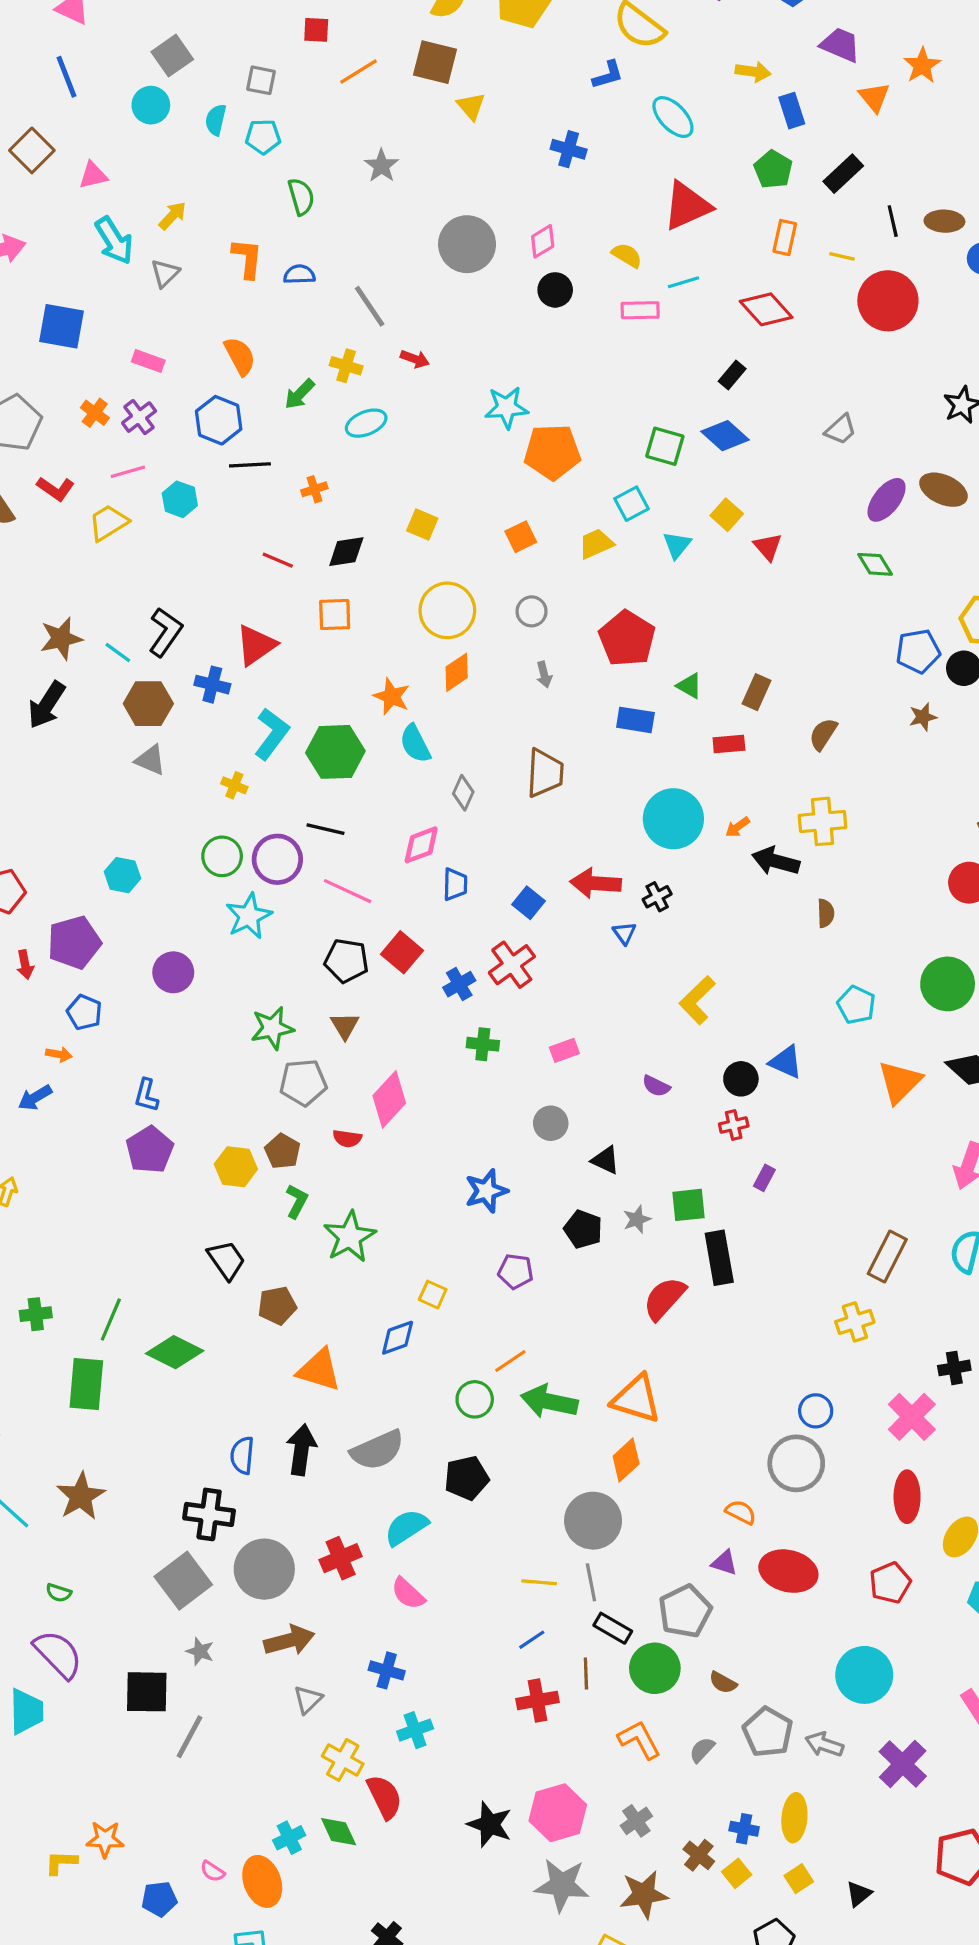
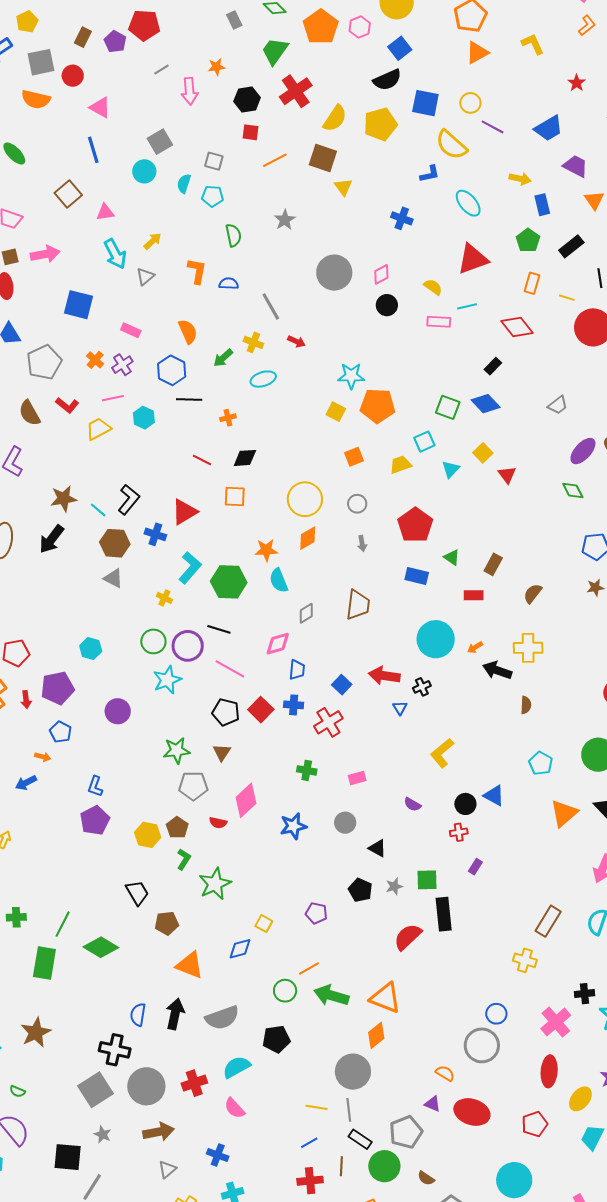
yellow square: (422, 525) -> (336, 412), moved
orange star: (392, 696) -> (266, 550), turned -30
gray diamond: (463, 793) -> (306, 613), turned 30
blue cross: (459, 984) -> (294, 705), moved, turned 30
blue star: (486, 1191) -> (293, 826), moved
yellow cross: (855, 1322) -> (525, 960), turned 30

